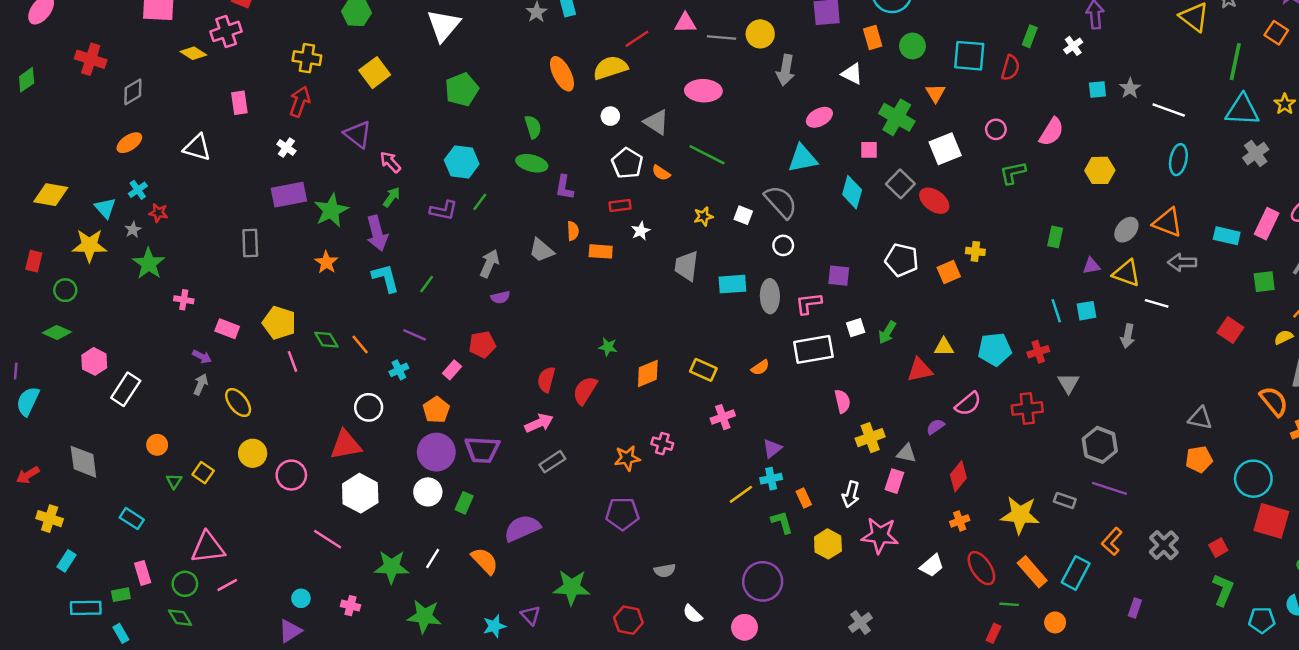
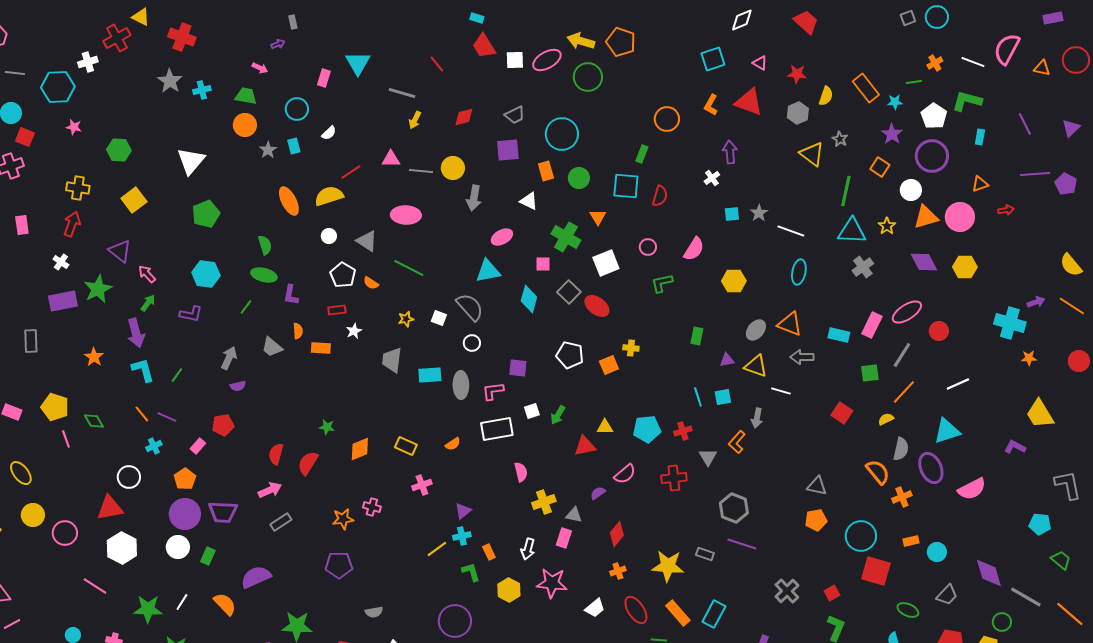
green rectangle: (1030, 36) -> (642, 154), moved
green line: (480, 202) -> (246, 307), moved
green star: (331, 210) -> (98, 289), moved
orange line: (360, 345) -> (142, 414), moved
orange L-shape: (1112, 542) -> (737, 442), moved

